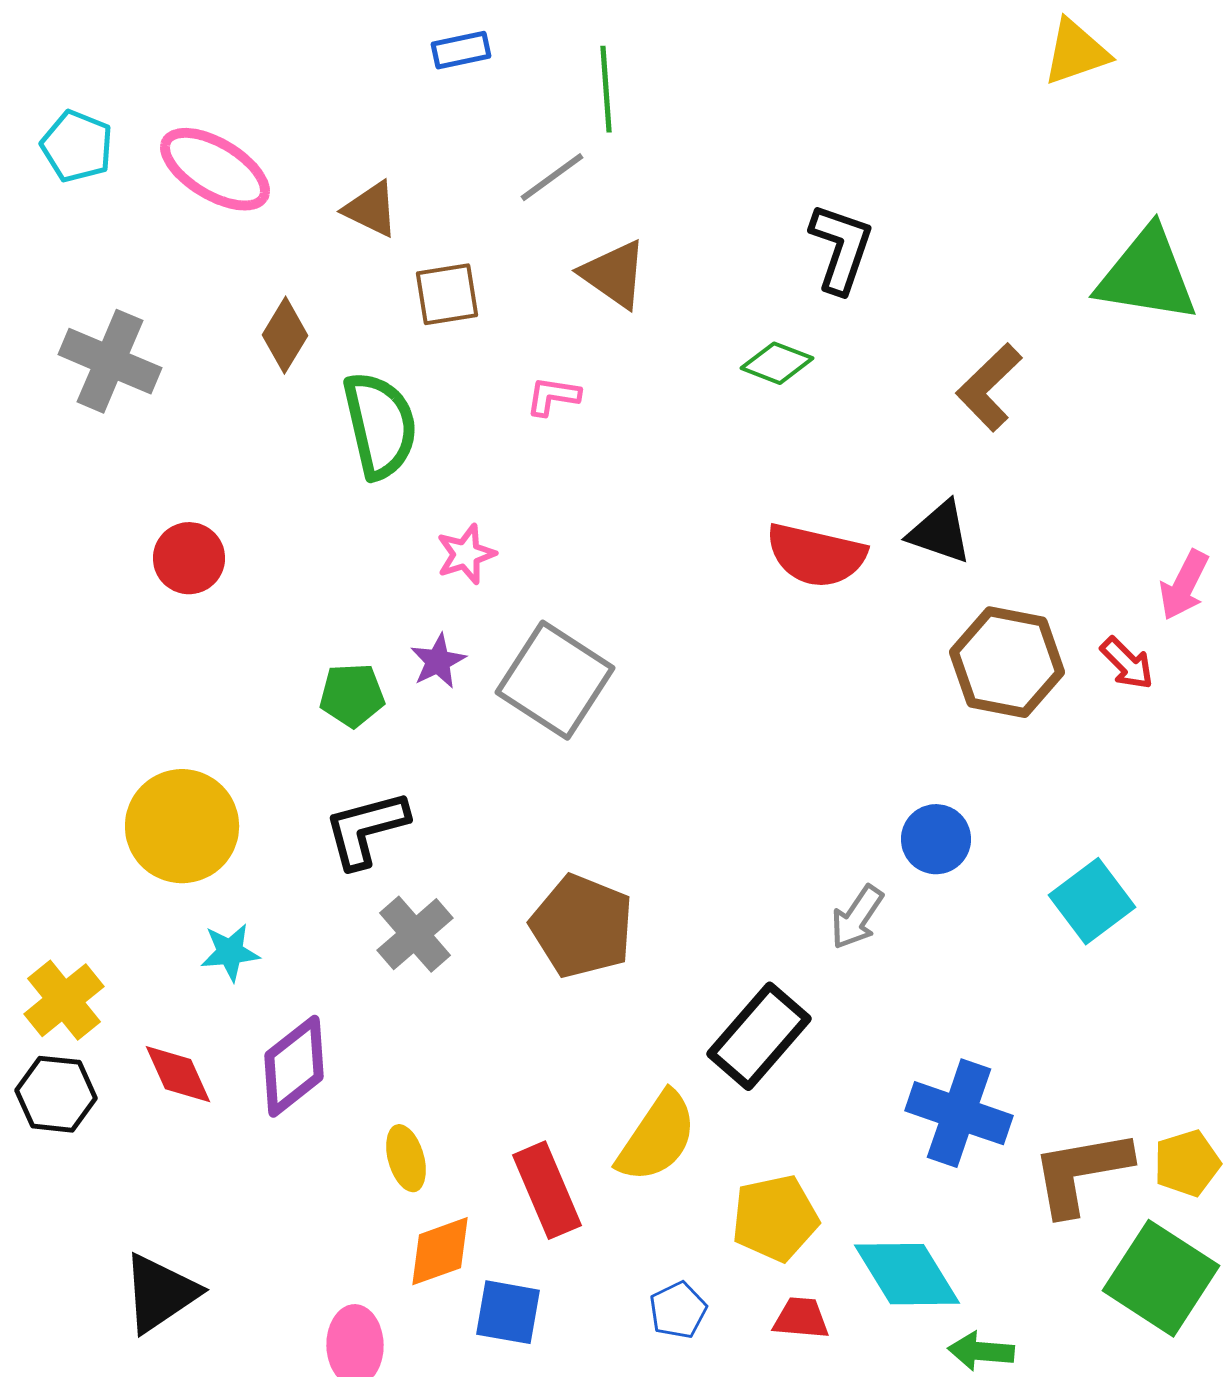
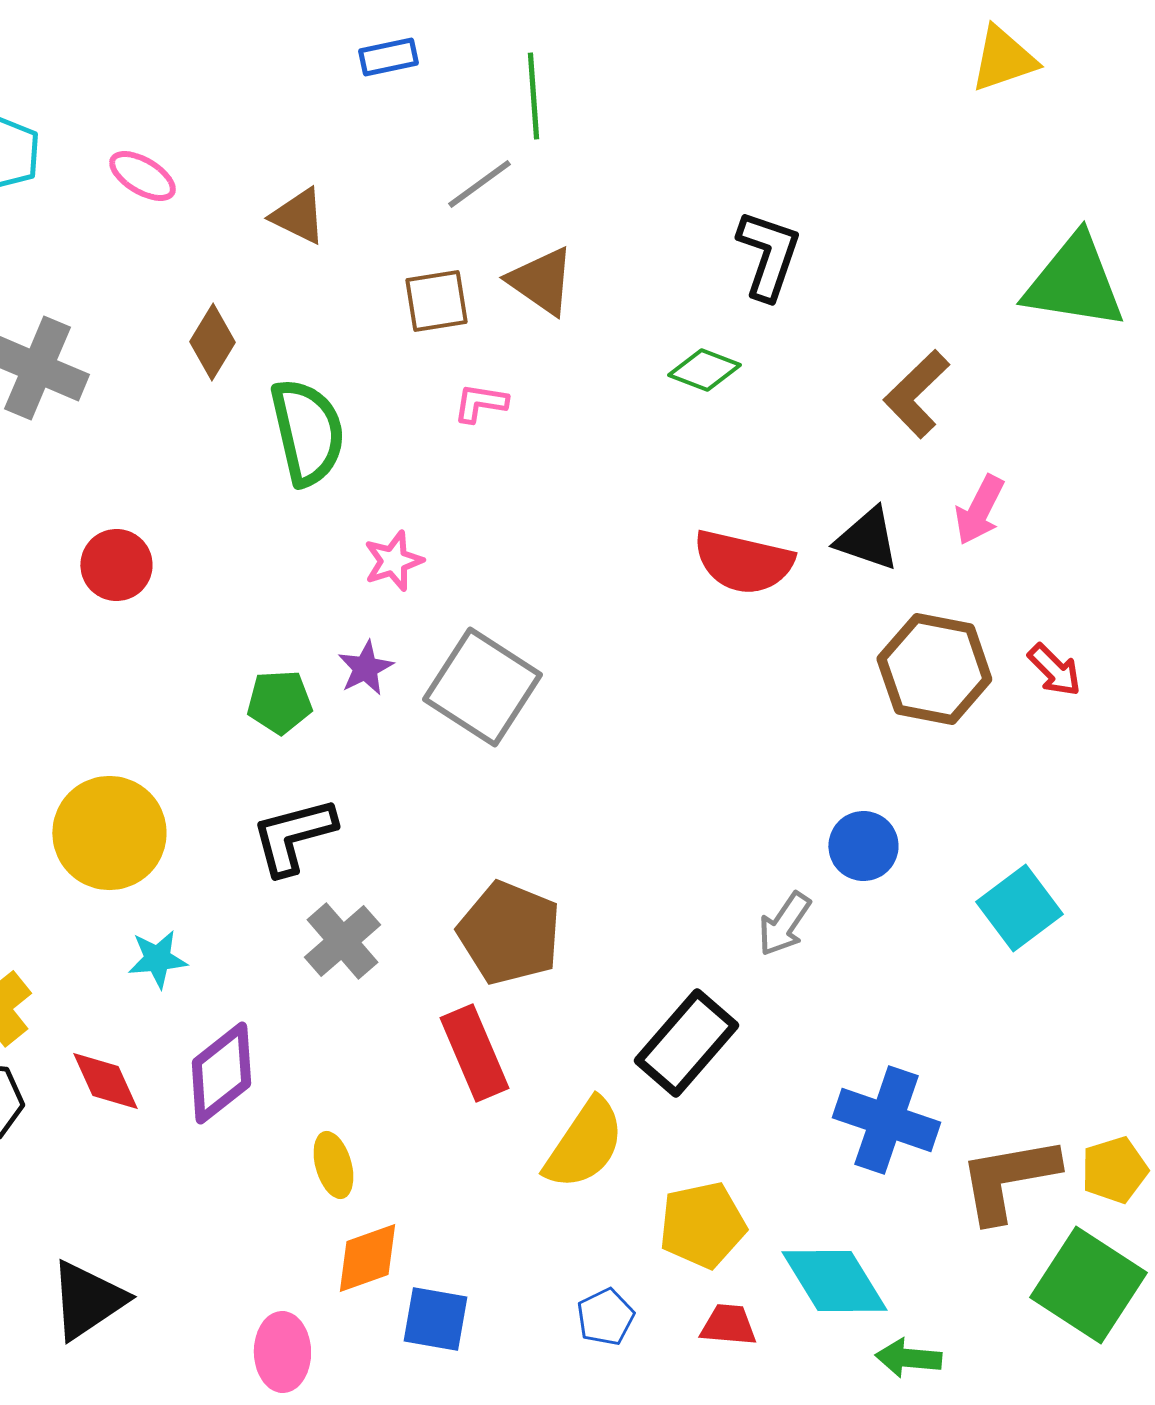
pink ellipse: (215, 169) -> (142, 176), size x0.6
brown square: (447, 294) -> (436, 301), moved
pink arrow: (1184, 585) -> (979, 510), moved
red rectangle: (547, 1190) -> (474, 1053), moved

